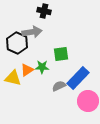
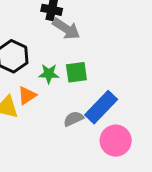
gray arrow: (32, 32) -> (66, 29), moved, turned 42
green star: (42, 67) -> (49, 74), moved

